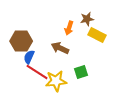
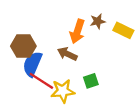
orange arrow: (69, 28) -> (77, 31), size x1.5
yellow rectangle: (97, 35) -> (123, 30), moved
blue semicircle: (29, 57) -> (32, 64), size x1.6

